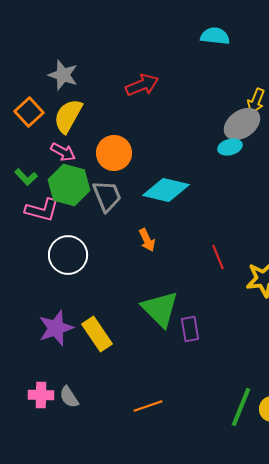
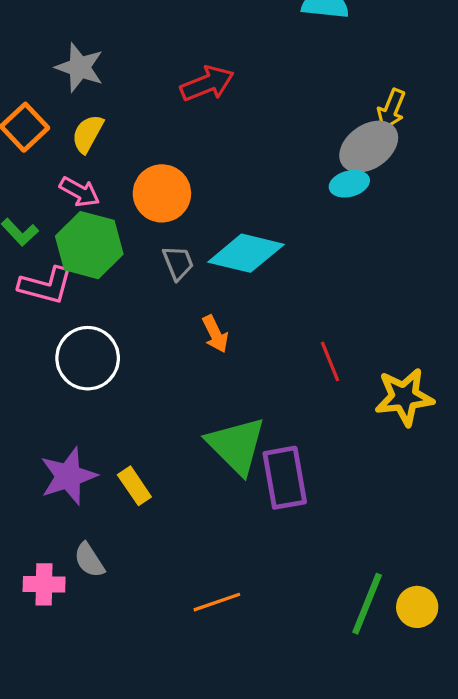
yellow semicircle: (68, 116) -> (88, 134), size x0.7
gray trapezoid: (107, 196) -> (178, 263), moved, size x0.7
purple rectangle: (190, 329) -> (285, 478), size x1.5
yellow rectangle: (97, 334) -> (134, 486), size x0.7
gray semicircle: (69, 397) -> (89, 560), moved

